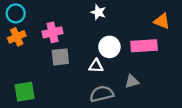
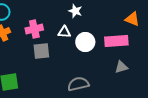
white triangle: (96, 66) -> (64, 32), moved
gray triangle: (132, 82) -> (121, 67), moved

